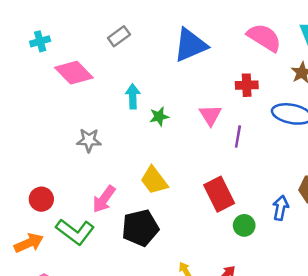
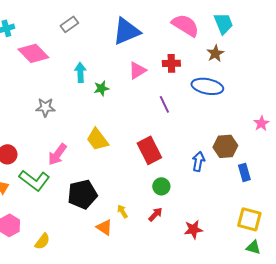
pink triangle: (210, 115) -> (137, 70), moved, turned 30
purple line: (238, 136) -> (164, 104), turned -36
green circle: (244, 225) -> (161, 186), moved
black pentagon: (140, 228) -> (82, 194), moved

